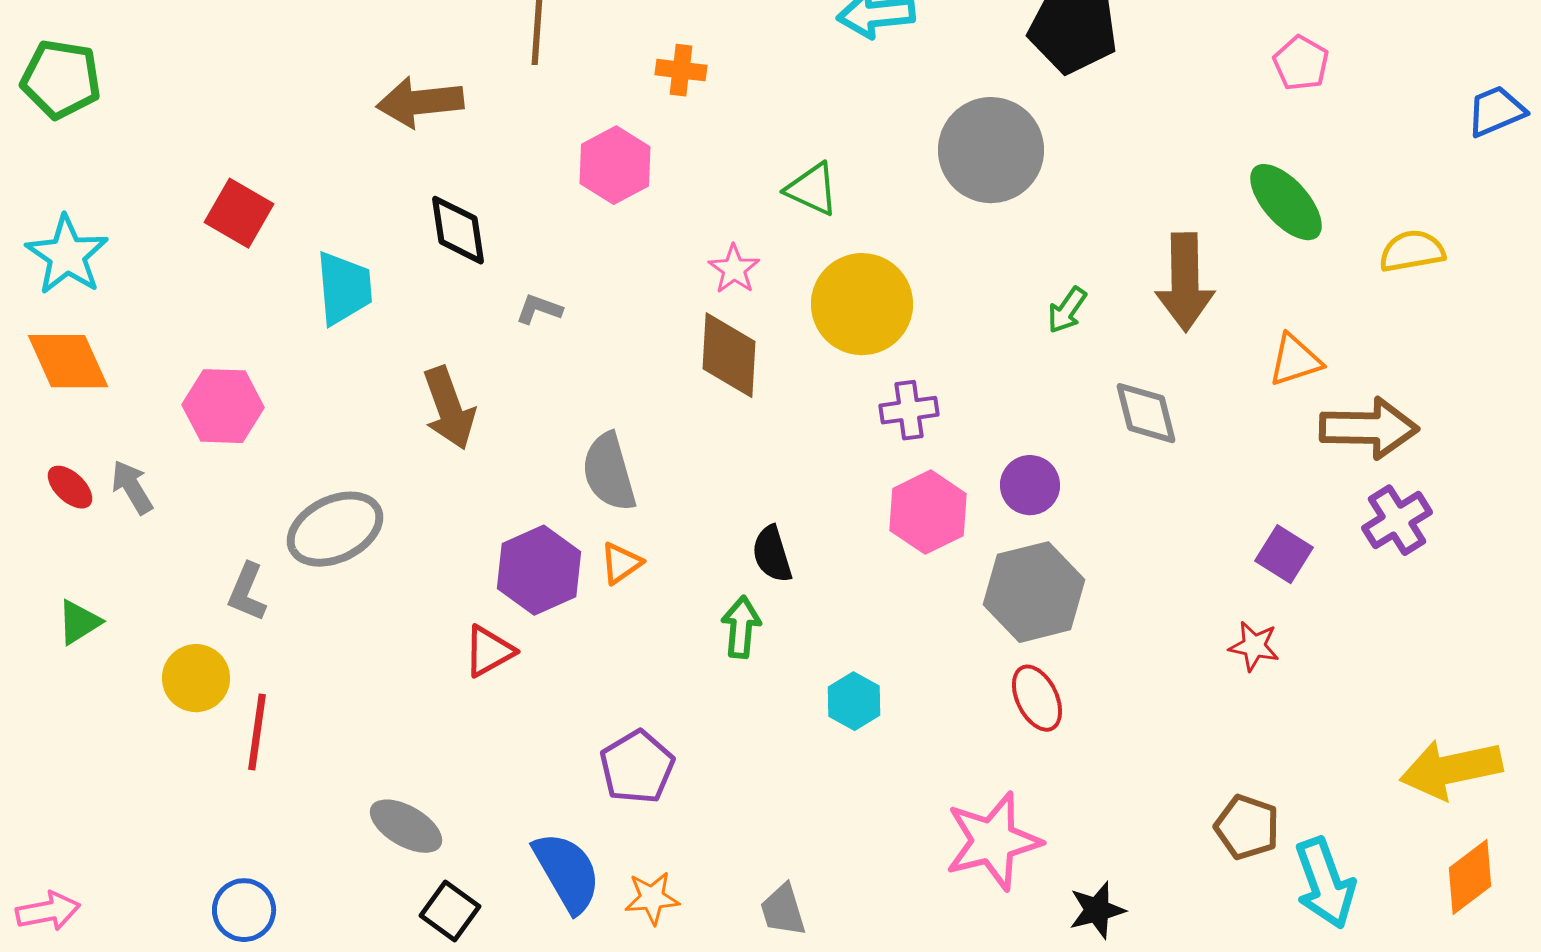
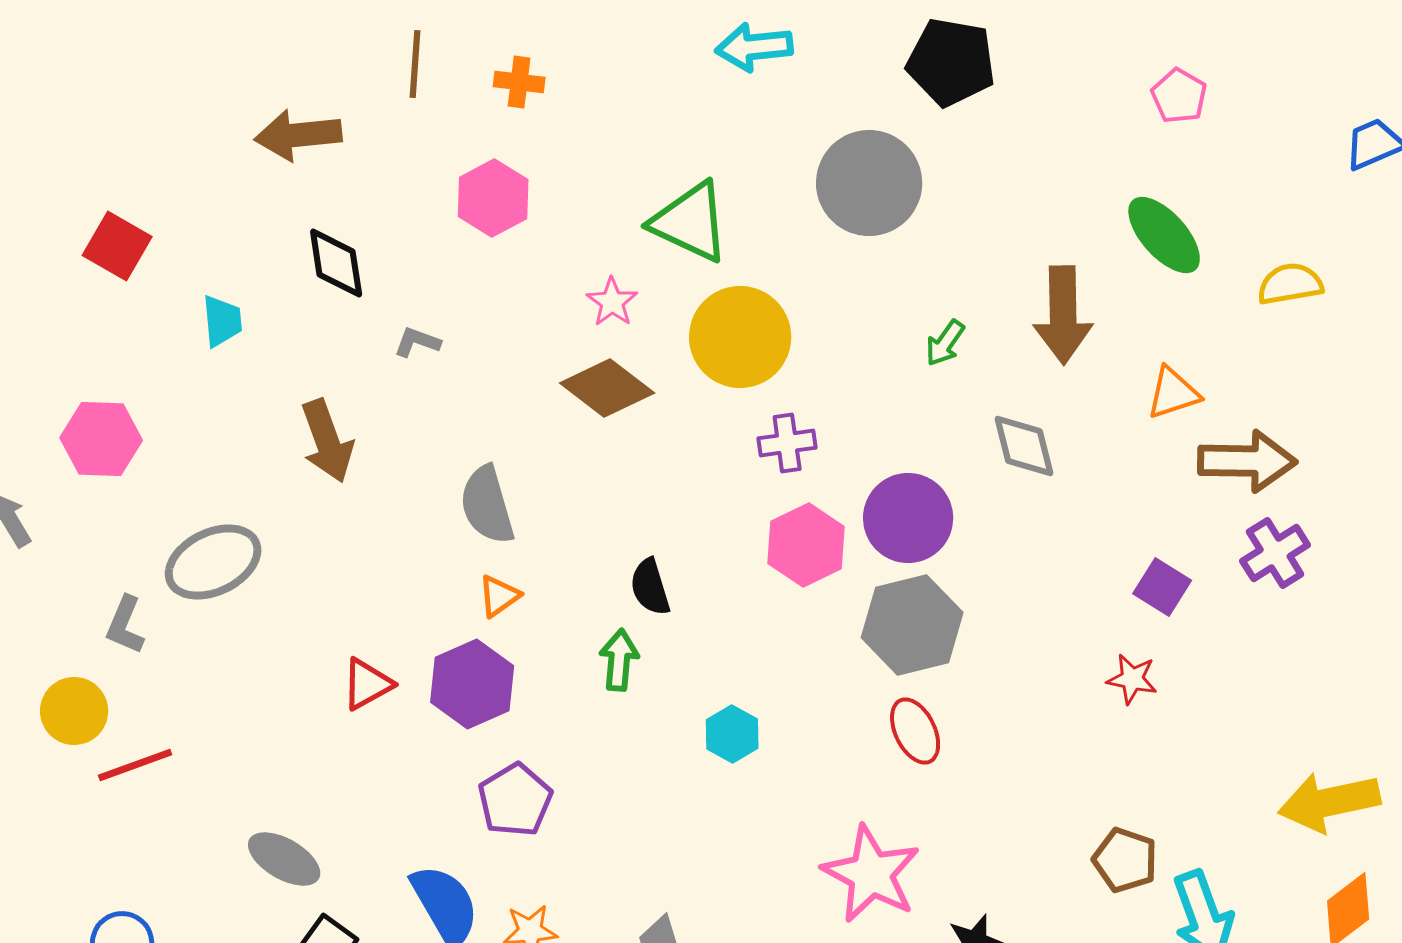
orange cross: (681, 70) -> (519, 82), moved
green triangle: (812, 189) -> (690, 222), size x1.5
cyan trapezoid: (344, 288) -> (222, 321), size x0.7
brown diamond: (729, 355) -> (607, 388), turned -56
purple circle: (1030, 485) -> (908, 518), size x1.5
purple hexagon: (539, 570) -> (472, 684), moved
red line: (257, 732) -> (135, 765), turned 62
pink star: (993, 841) -> (871, 874), turned -30

